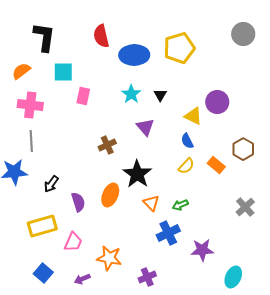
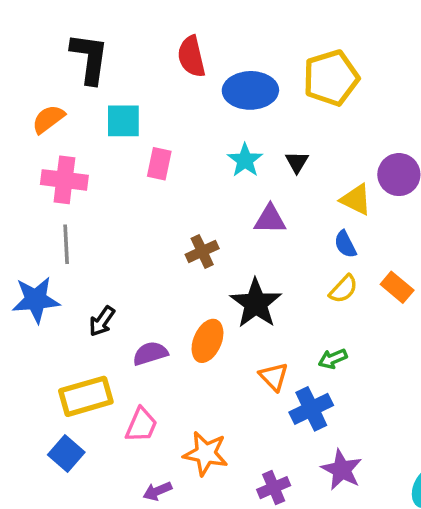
purple triangle: (145, 127) -> (270, 219), turned -48
purple semicircle: (78, 202) -> (150, 353), turned -90
orange triangle: (151, 203) -> (274, 377), moved
purple star: (202, 250) -> (342, 470), moved, turned 30
blue square: (43, 273) -> (66, 454), moved

